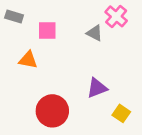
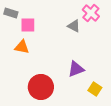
pink square: (47, 30) -> (28, 25), moved

